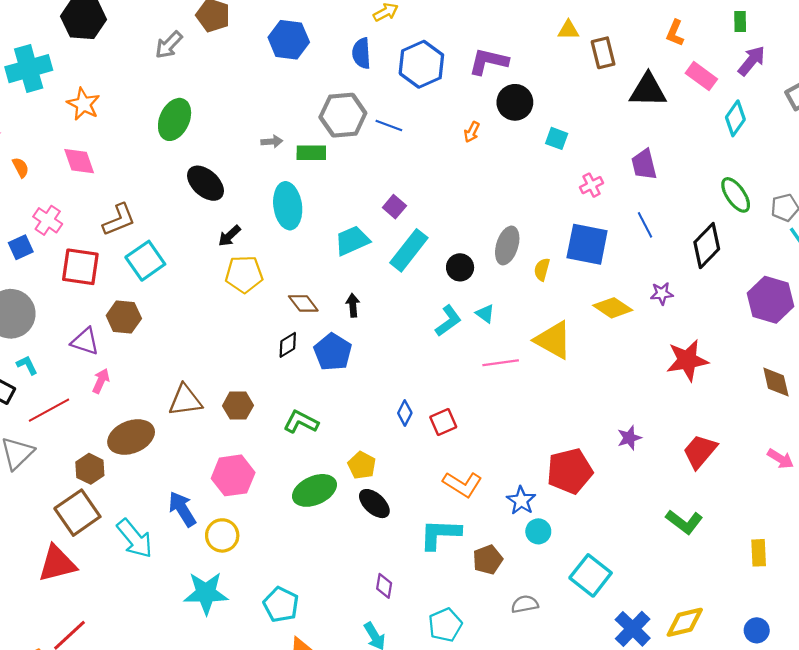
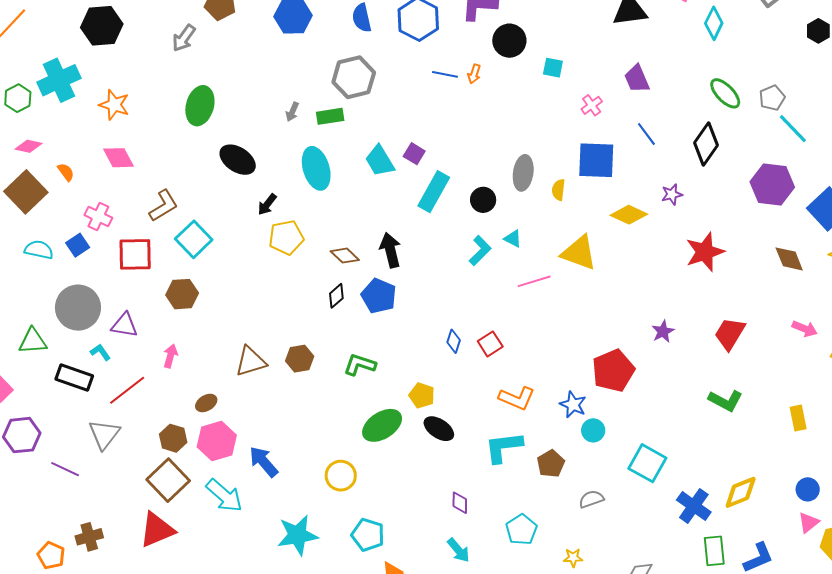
blue line: (389, 126) -> (445, 74), moved
gray arrow: (272, 142) -> (292, 112), turned 126
cyan trapezoid: (352, 241) -> (380, 161), moved, turned -88
black arrow: (353, 305) -> (390, 250), size x1.6
purple triangle: (85, 341) -> (124, 325), moved
brown ellipse: (131, 437) -> (206, 403), size x0.5
pink hexagon: (233, 475) -> (217, 441), moved
yellow circle: (222, 535) -> (341, 476), moved

